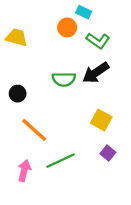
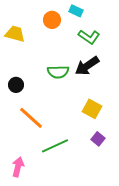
orange circle: (67, 28) -> (52, 20), moved
pink arrow: (24, 171) -> (18, 167), moved

